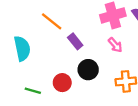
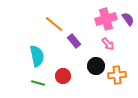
cyan semicircle: (22, 48) -> (37, 56), moved
black circle: (88, 70) -> (96, 66), moved

